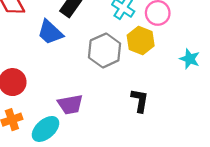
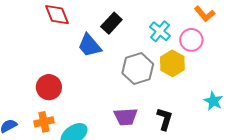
cyan star: (190, 59) -> (213, 101), moved
purple trapezoid: (70, 104) -> (126, 117), moved

